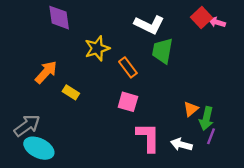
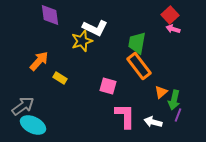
pink arrow: (217, 22) -> (173, 29), moved
white L-shape: (149, 25) -> (95, 28), moved
orange rectangle: (128, 67) -> (139, 66), moved, size x1.5

